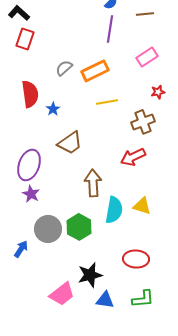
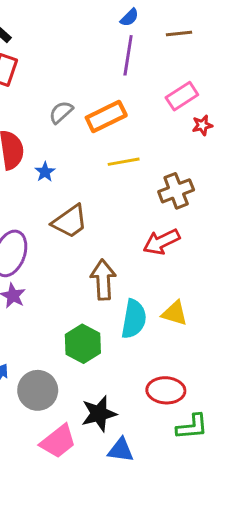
red star: (158, 92) -> (202, 125), moved
gray circle: (48, 229) -> (38, 390), moved
green L-shape: (143, 299) -> (192, 427), moved

